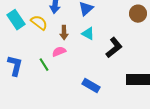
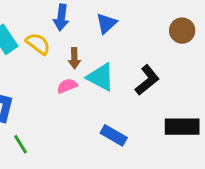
cyan triangle: (88, 34) -> (101, 77), moved, size x1.5
green line: (44, 65) -> (21, 144), moved

